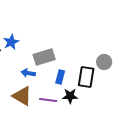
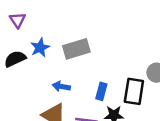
gray rectangle: (44, 57) -> (76, 49), moved

